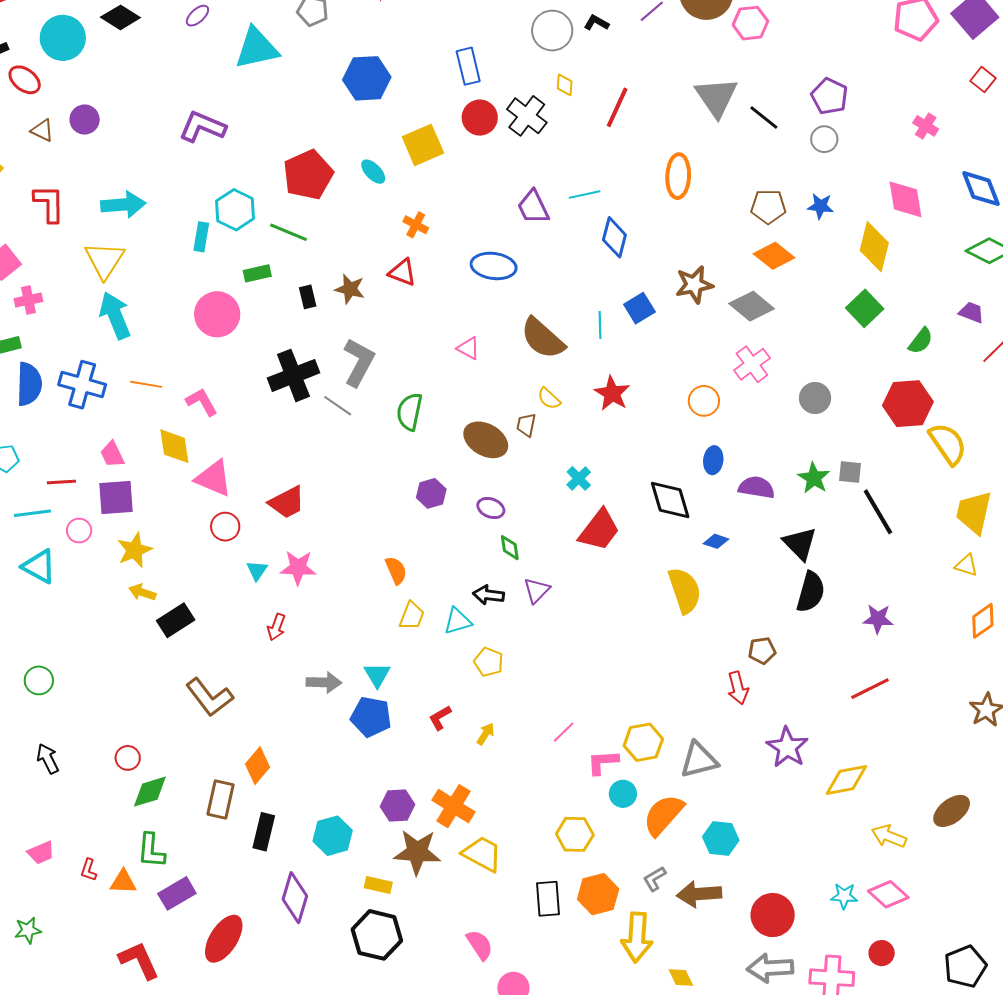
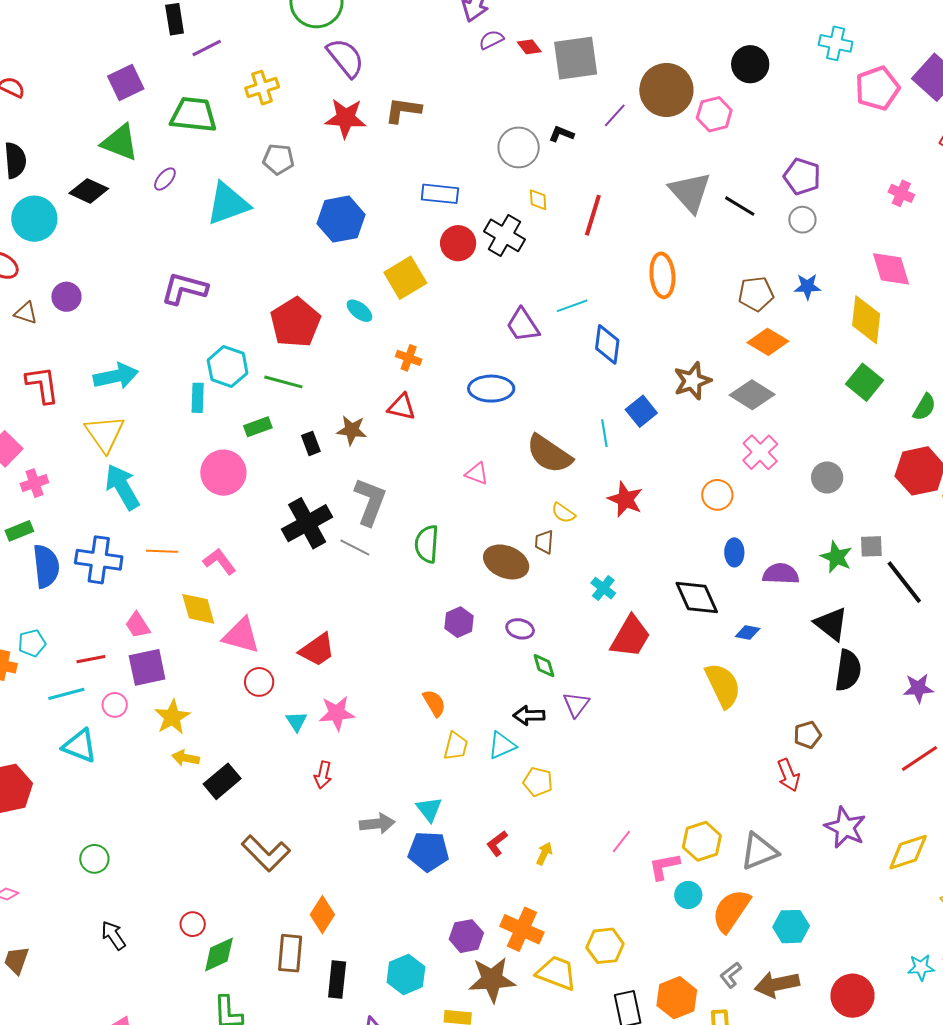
blue rectangle: (468, 66) -> (440, 194), turned -63
yellow hexagon: (575, 834) -> (605, 946), moved

